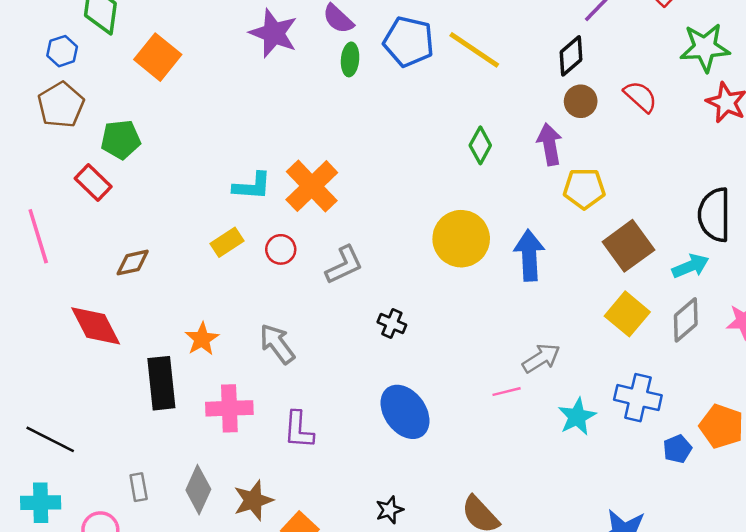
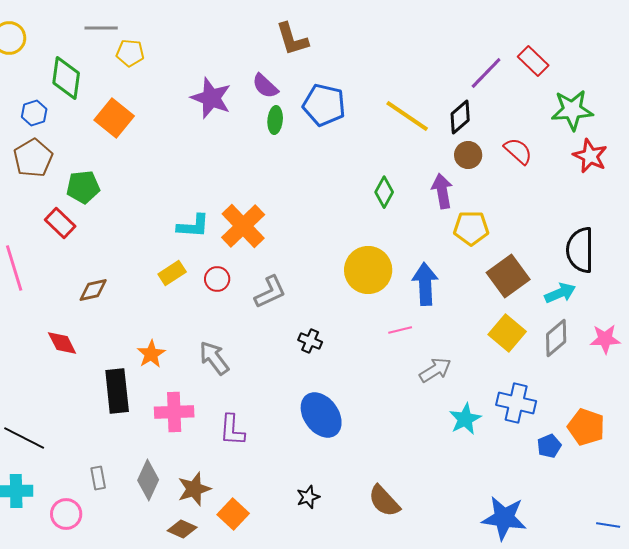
yellow line: (474, 50) -> (407, 116), moved
red diamond: (96, 326) -> (62, 343), size x0.7
pink line: (507, 392) -> (400, 330), moved

